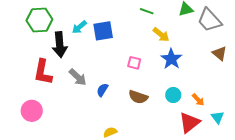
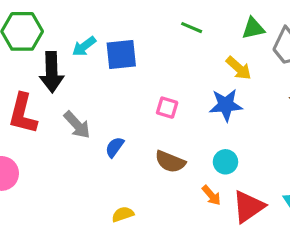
yellow arrow: (161, 35) -> (239, 68), moved
blue star: (171, 59) -> (226, 105), turned 30
orange arrow: (198, 100) -> (211, 195), moved

